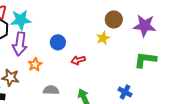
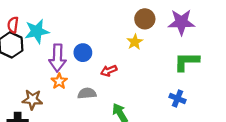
purple arrow: (20, 44) -> (57, 58), moved
gray semicircle: (51, 90) -> (87, 93), moved
blue cross: (125, 92) -> (177, 99), moved

